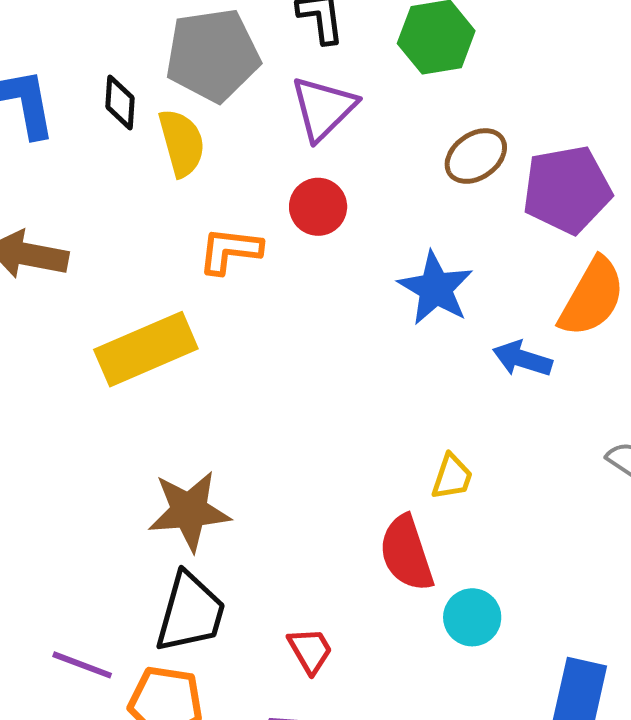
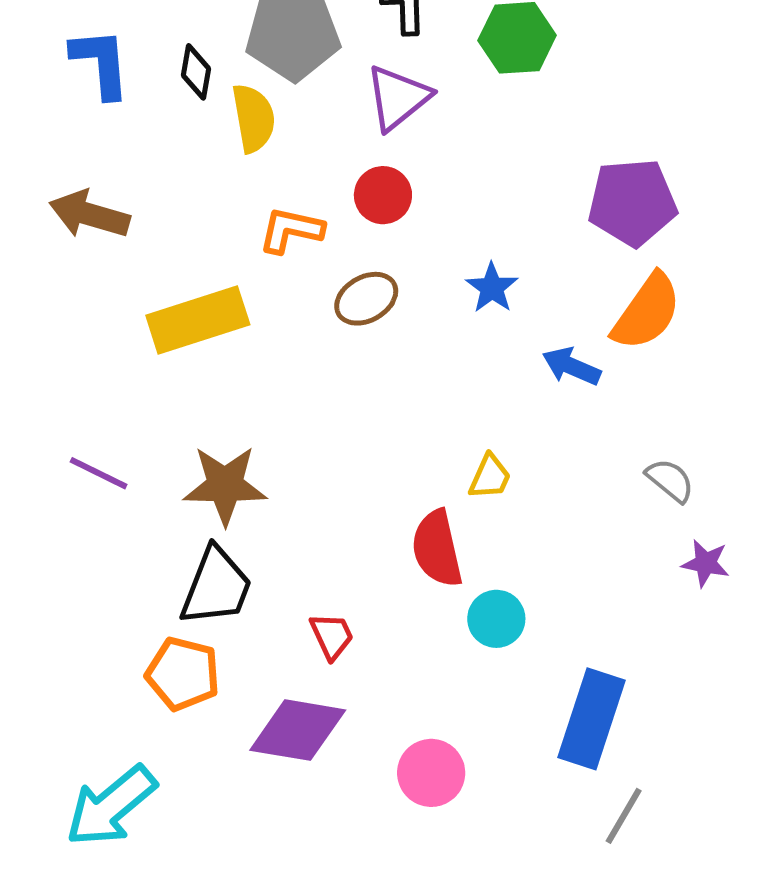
brown ellipse: (476, 156) -> (366, 299), moved
blue star: (436, 288) -> (492, 288), size x0.7
purple line: (82, 665) -> (99, 473), moved

